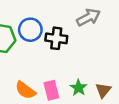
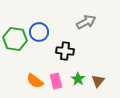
black cross: (56, 38) -> (65, 51), moved

